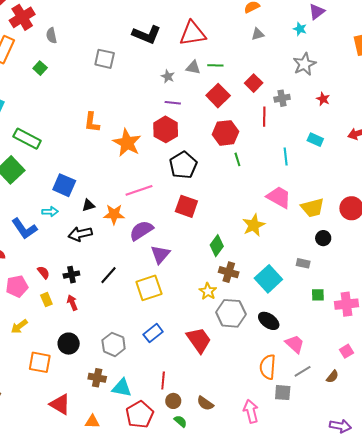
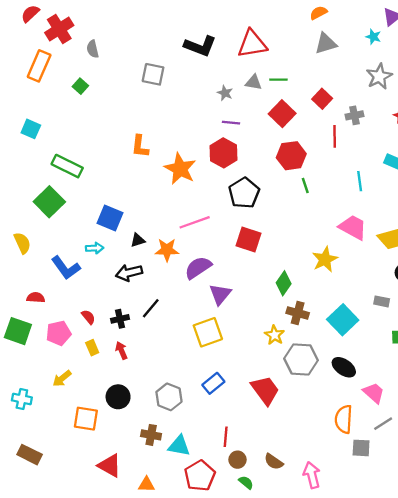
gray triangle: (258, 34) -> (326, 43), size x1.5
black line: (108, 275) -> (151, 308), moved
pink arrow: (251, 411) -> (312, 475), moved

